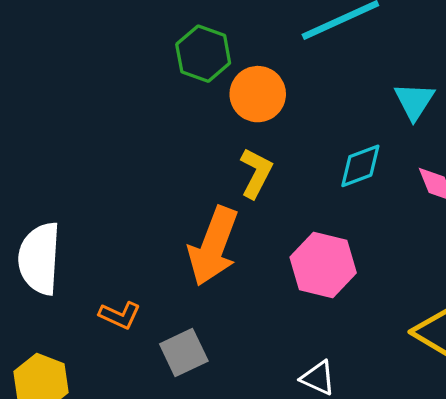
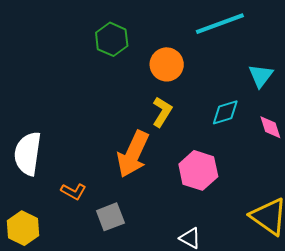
green hexagon: (203, 54) -> (112, 39), moved

